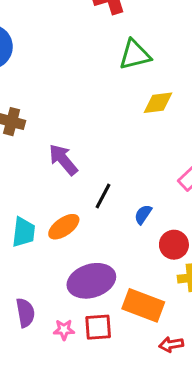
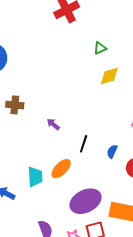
green triangle: (135, 55) -> (100, 48), moved, size x0.6
purple arrow: (63, 160) -> (53, 124), size x0.6

